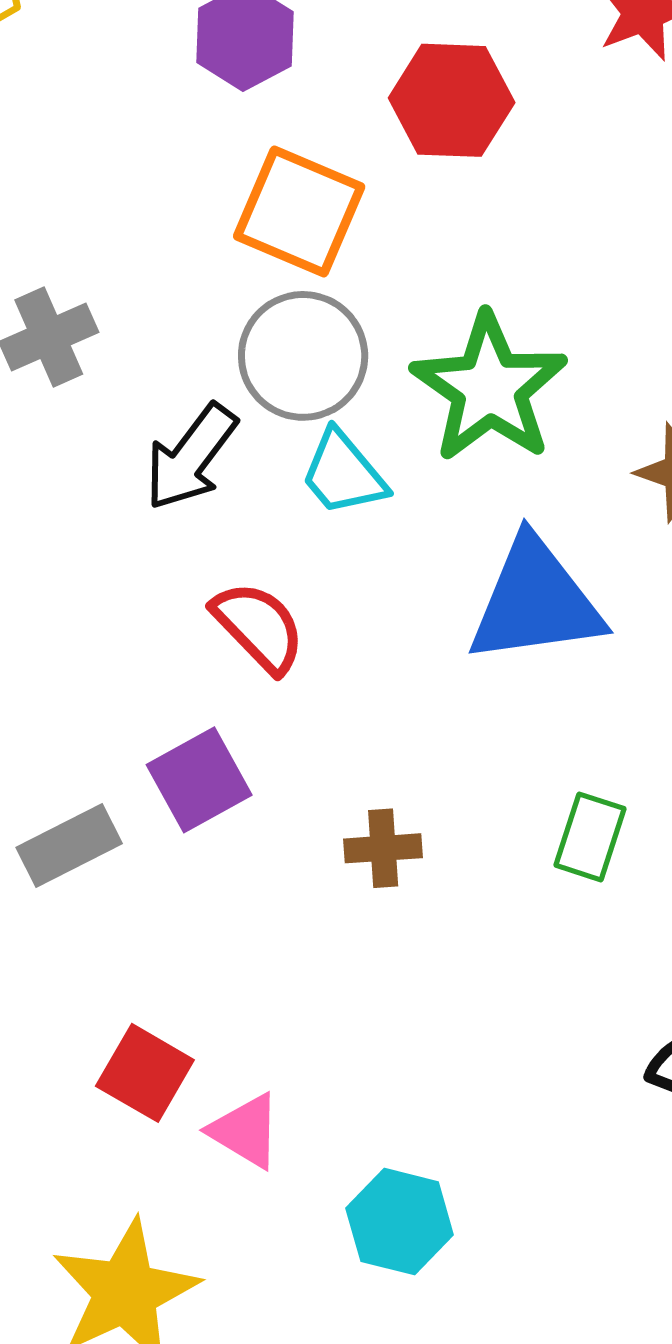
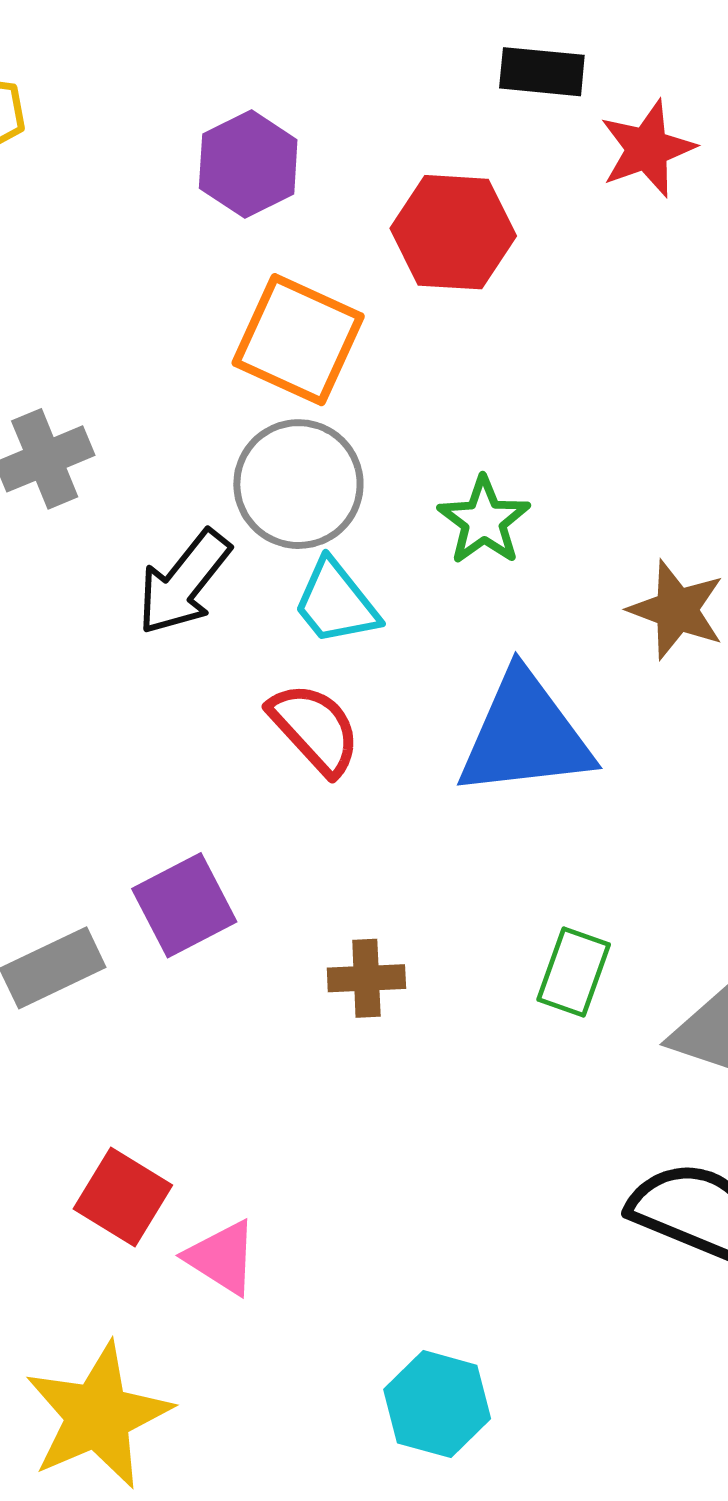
green star: (489, 388) -> (484, 521), size x0.6
red semicircle: (259, 627) -> (315, 729), moved
cyan hexagon: (400, 1222) -> (437, 1404), moved

